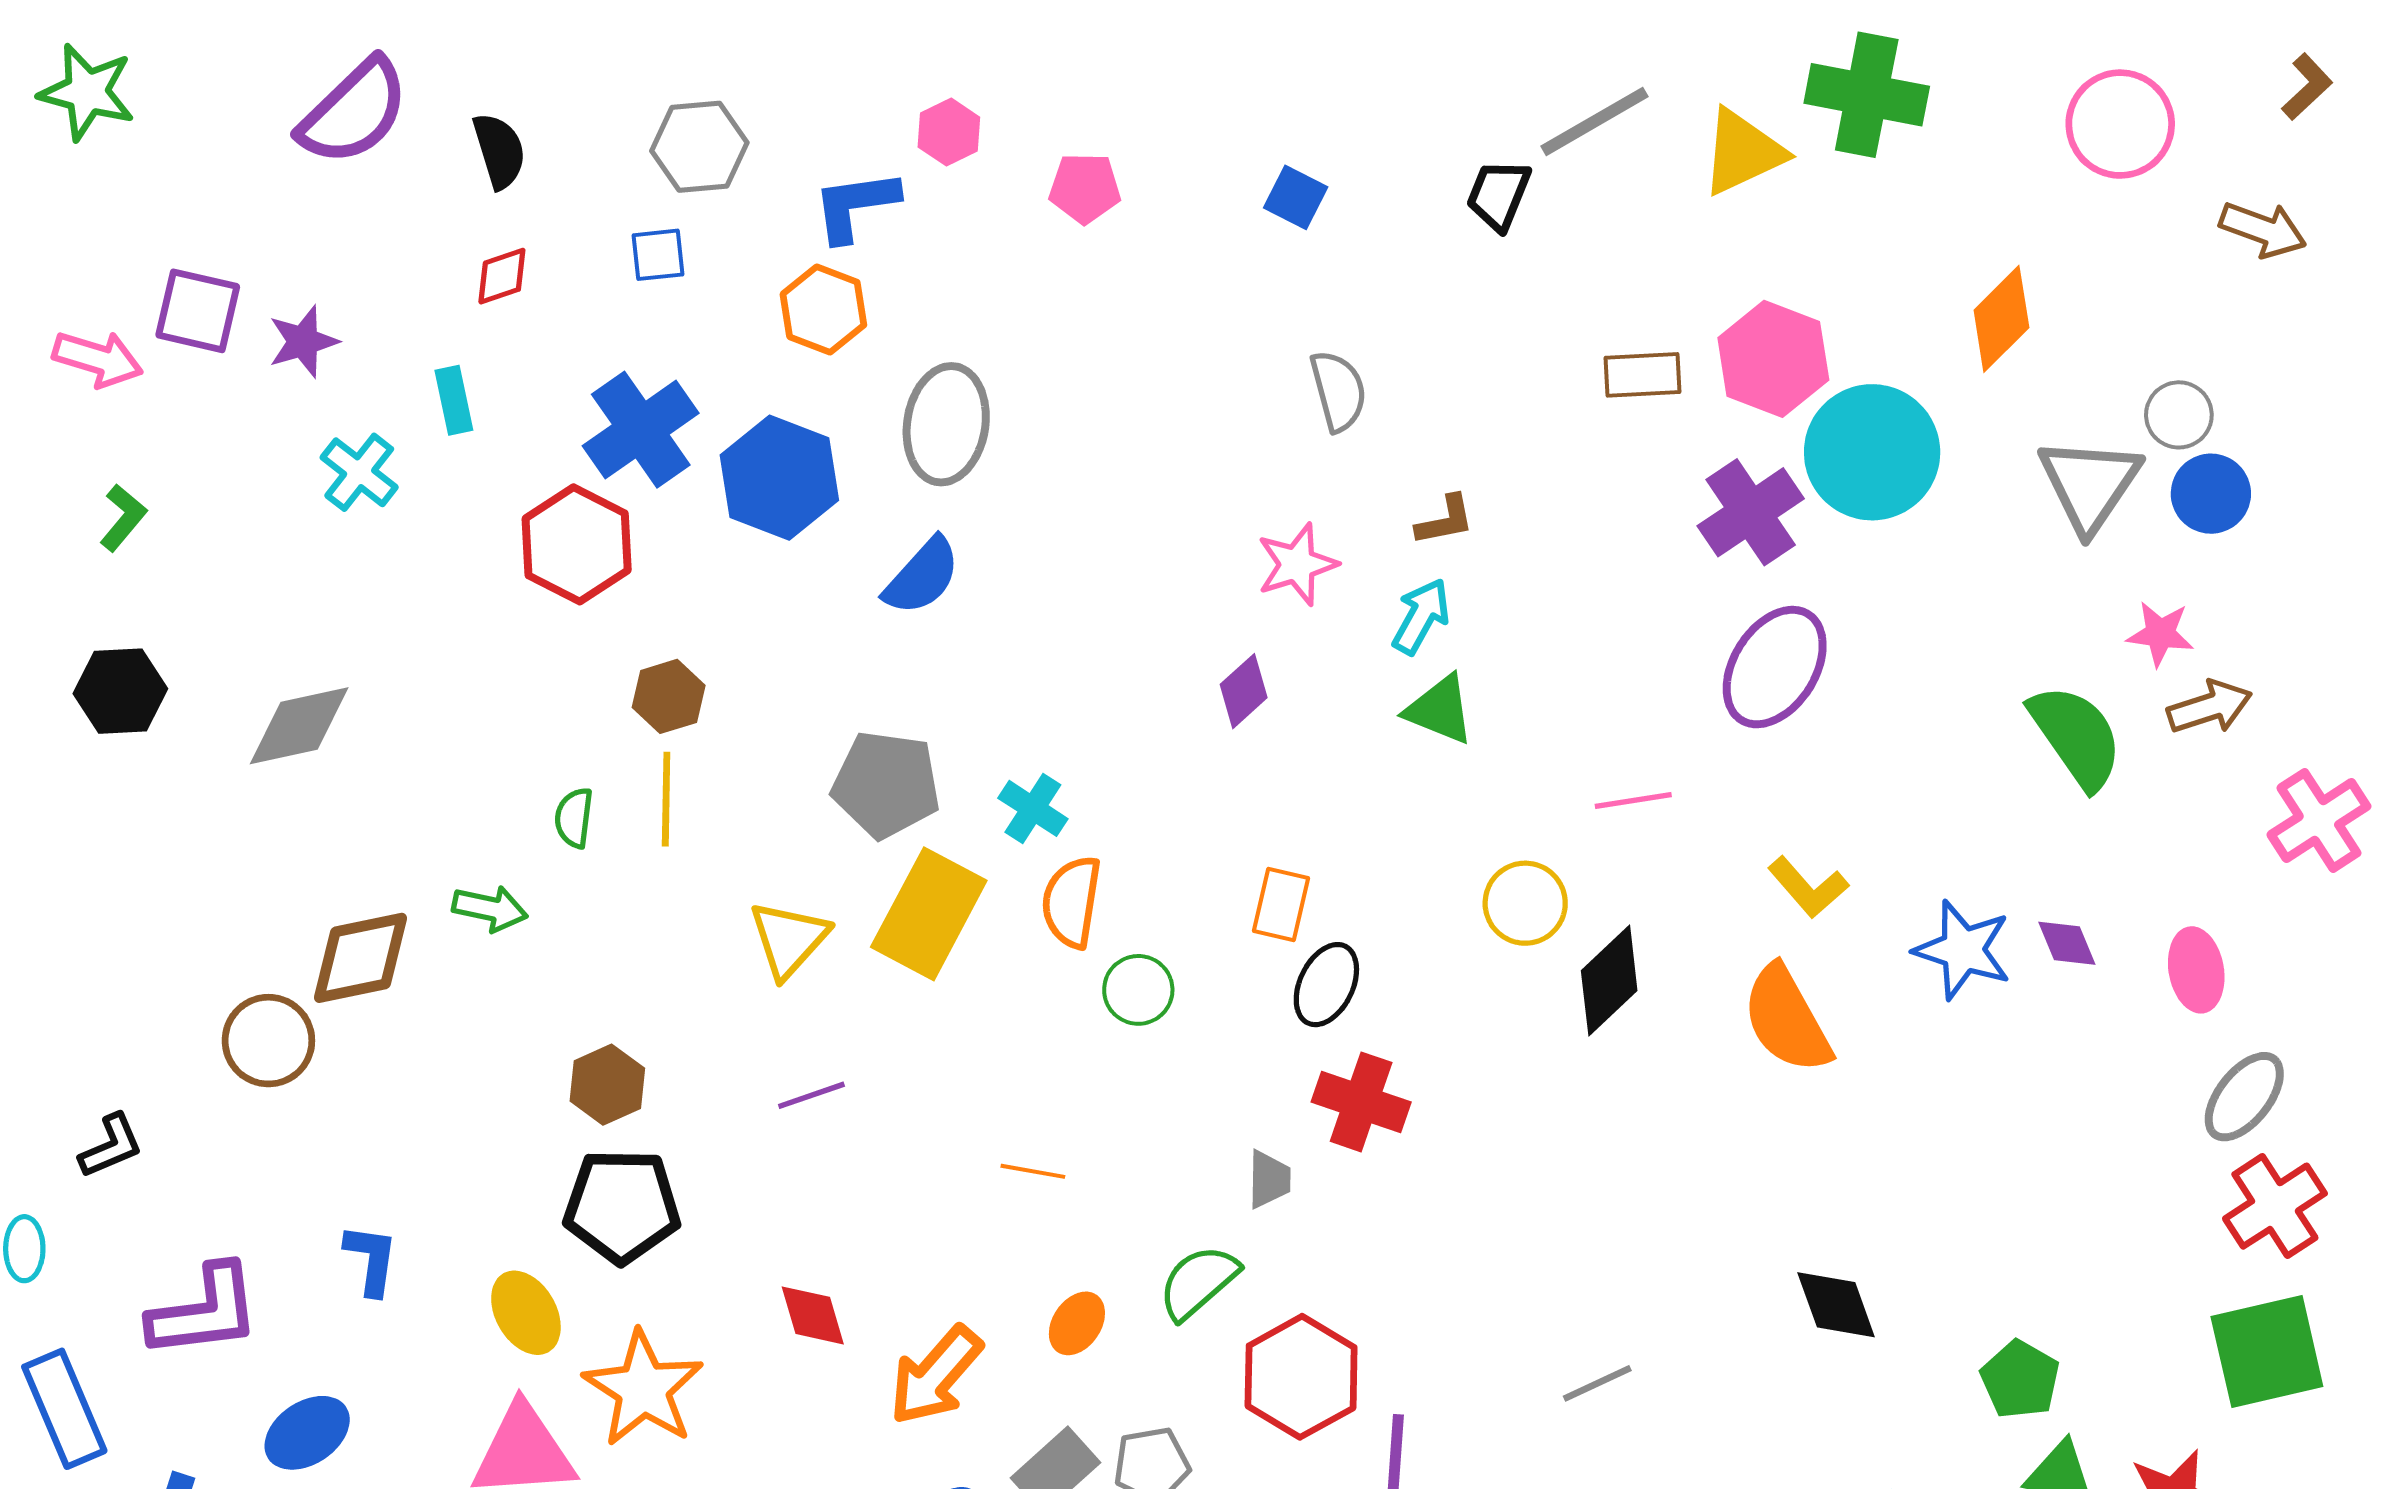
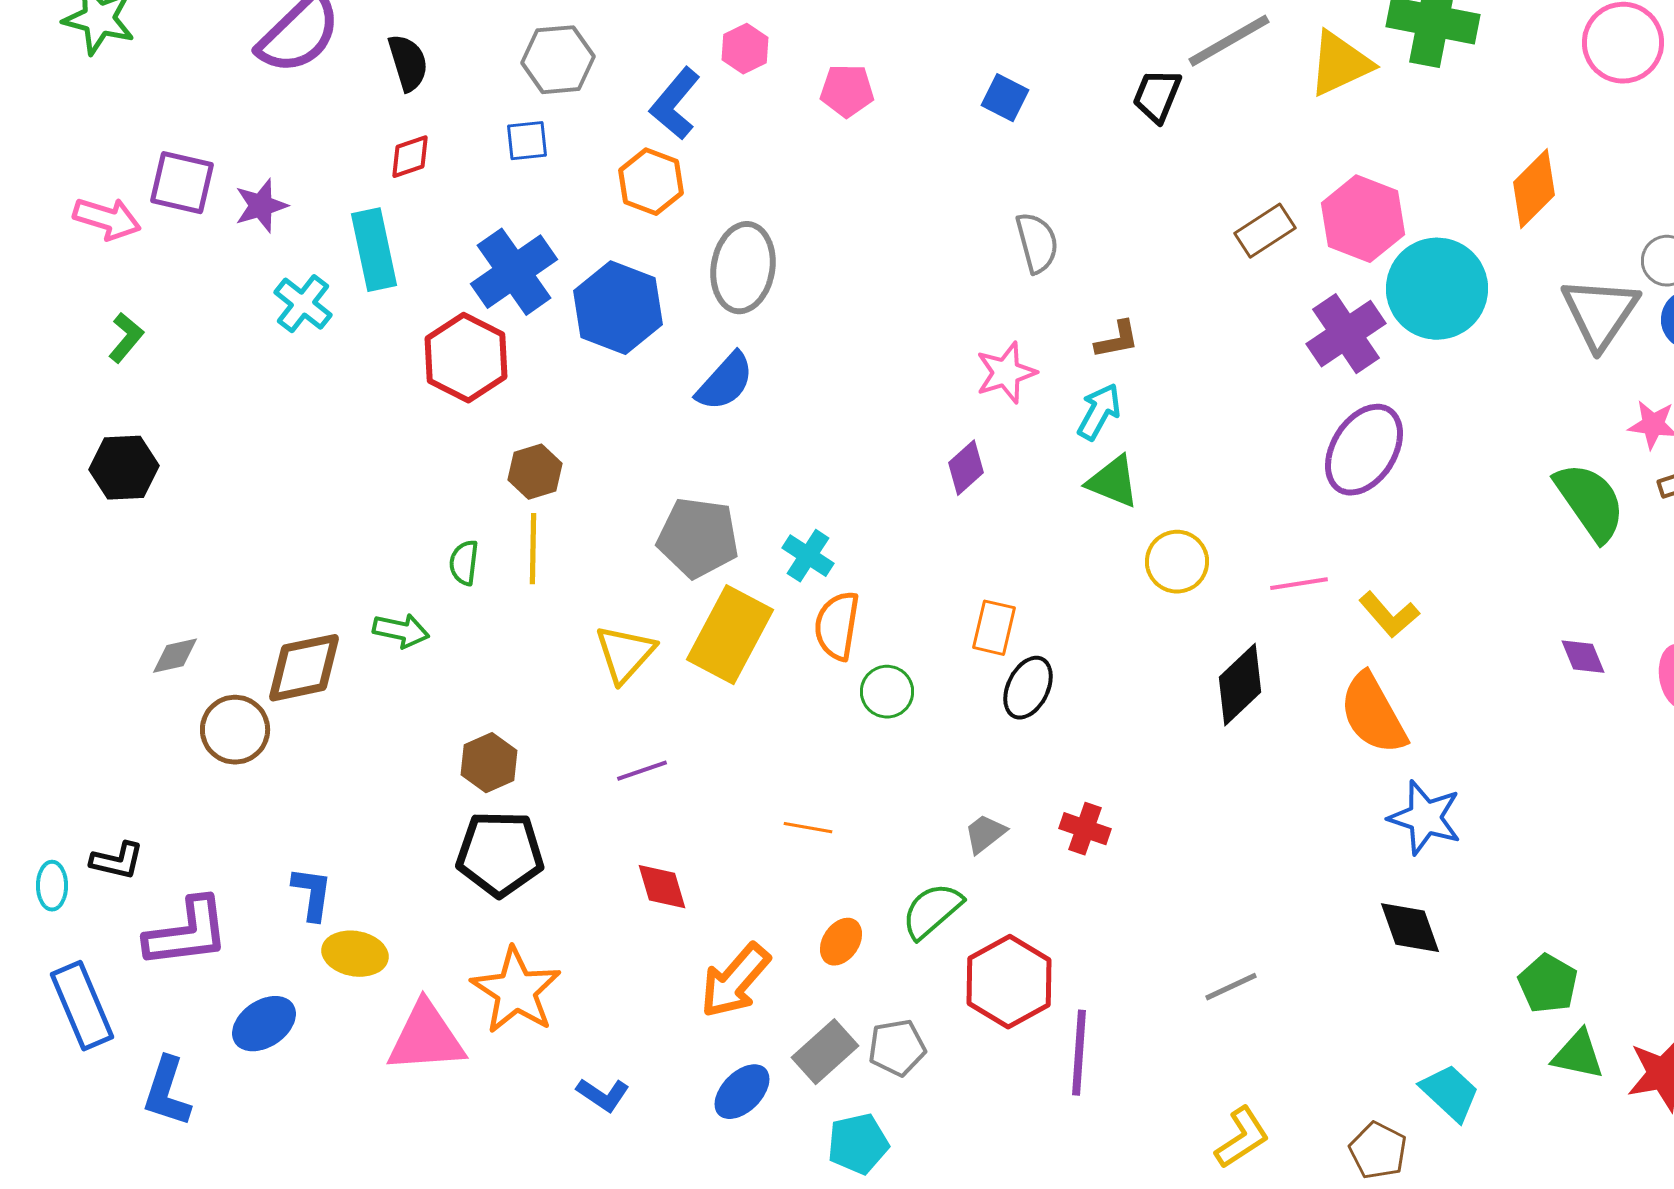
blue L-shape: (855, 205) -> (675, 104), turned -42
brown rectangle: (1643, 375) -> (1265, 231), turned -30
cyan rectangle: (454, 400) -> (374, 250), size x1.6
gray diamond: (299, 726) -> (175, 656), moved, size x0.6
pink line: (1633, 800) -> (1299, 584), moved
yellow circle: (1525, 903) -> (1177, 562), moved
blue star: (1963, 950) -> (1425, 818), moved
red cross: (1361, 1102) -> (1085, 829), moved, size x0.7
black L-shape: (111, 1146) -> (117, 861), moved, turned 36
gray trapezoid: (1269, 1179) -> (985, 834), turned -129
yellow ellipse: (526, 1313) -> (355, 954), moved, turned -50
red diamond: (813, 1315) -> (662, 887), moved

